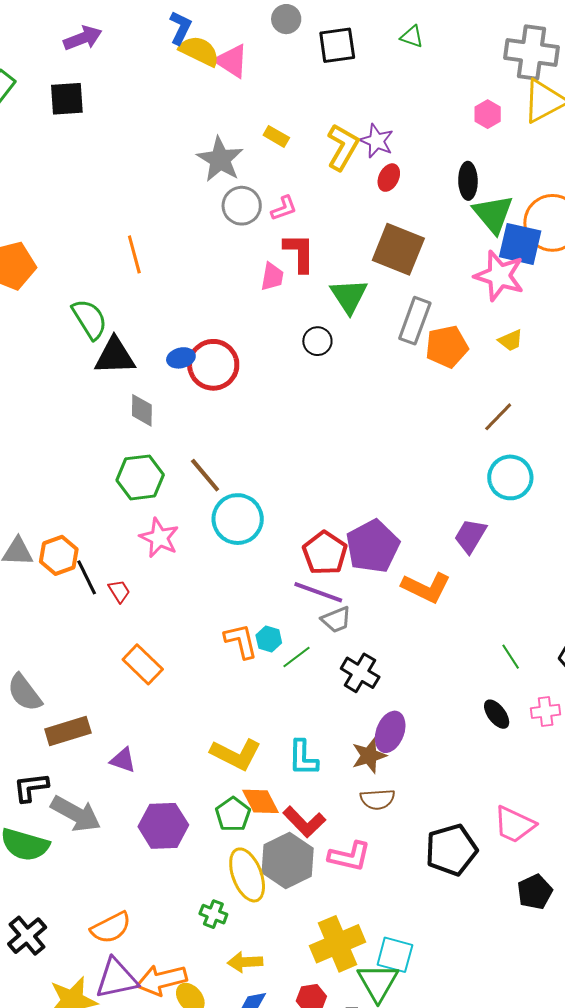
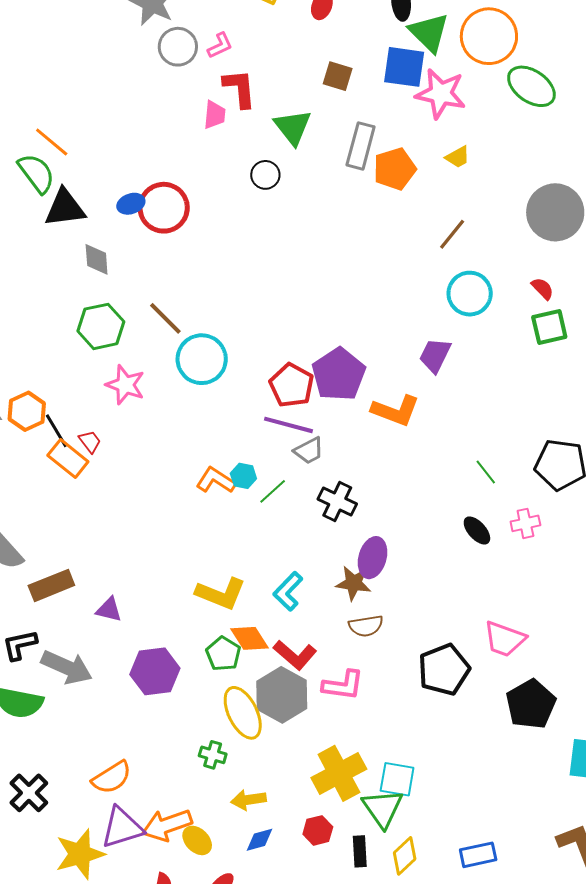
blue square: (520, 244) -> (404, 67), moved
brown square: (398, 249) -> (338, 76), size x0.6
orange line: (134, 254) -> (52, 142), moved, turned -30
orange L-shape: (241, 641) -> (216, 480), turned -39
orange rectangle: (143, 664) -> (68, 458), moved
brown star: (369, 756) -> (354, 583), turned 30
cyan L-shape: (303, 758) -> (288, 591), turned 48
black pentagon: (535, 892) -> (531, 704), size x1.4

